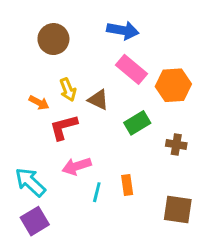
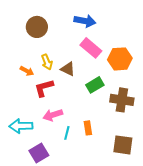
brown cross: (176, 145) -> (122, 100), size x1.6
cyan arrow: (30, 182) -> (21, 126), turned -45
purple square: (35, 221) -> (39, 153), moved

